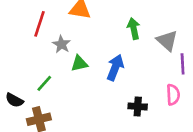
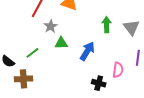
gray triangle: (167, 41) -> (131, 27), moved
pink semicircle: (173, 95) -> (118, 70), moved

